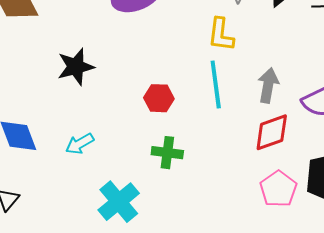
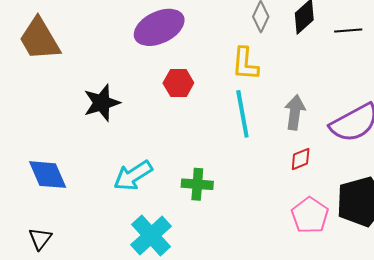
red hexagon: (159, 98) -> (178, 83), moved
red diamond: (272, 132) -> (301, 159), size x0.6
cyan arrow: (80, 144) -> (133, 176), moved, size x1.4

